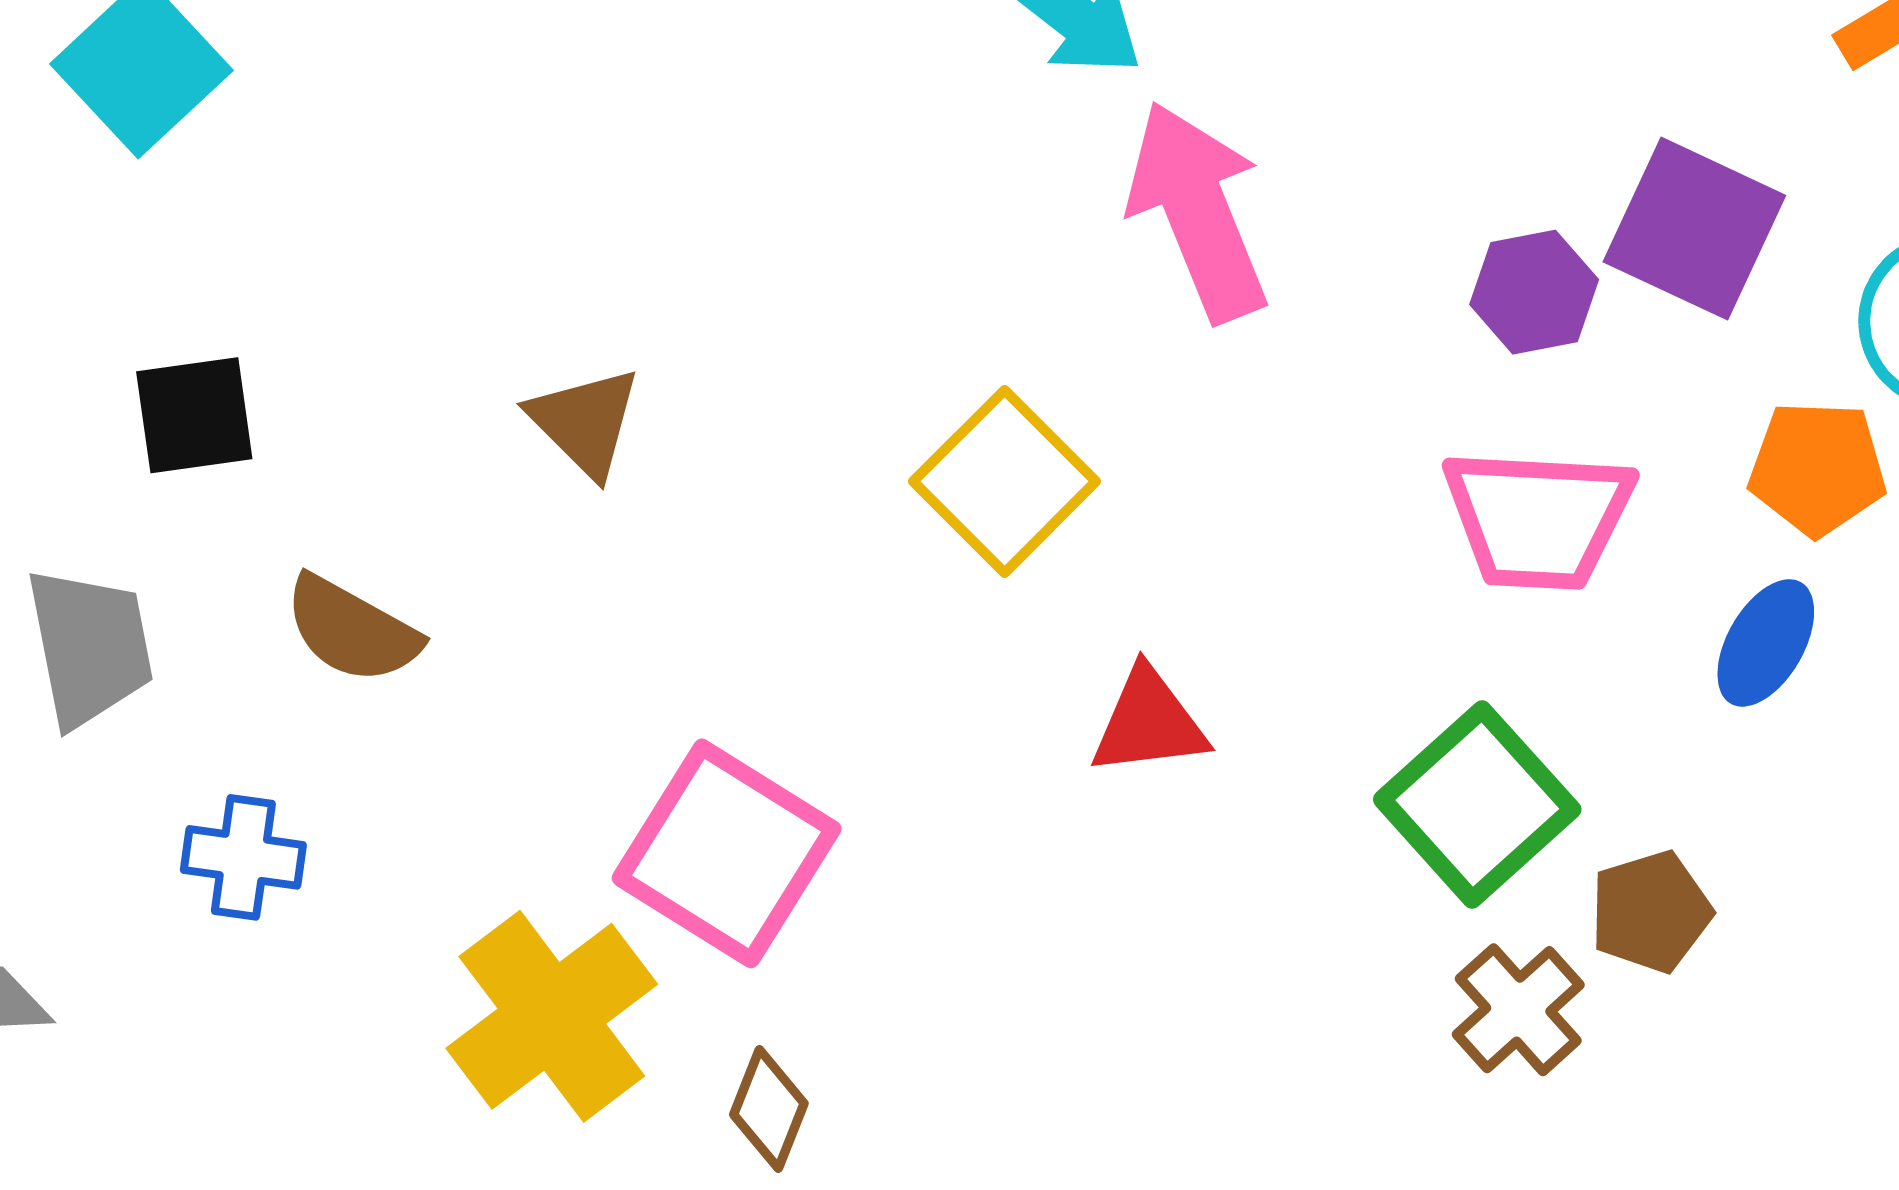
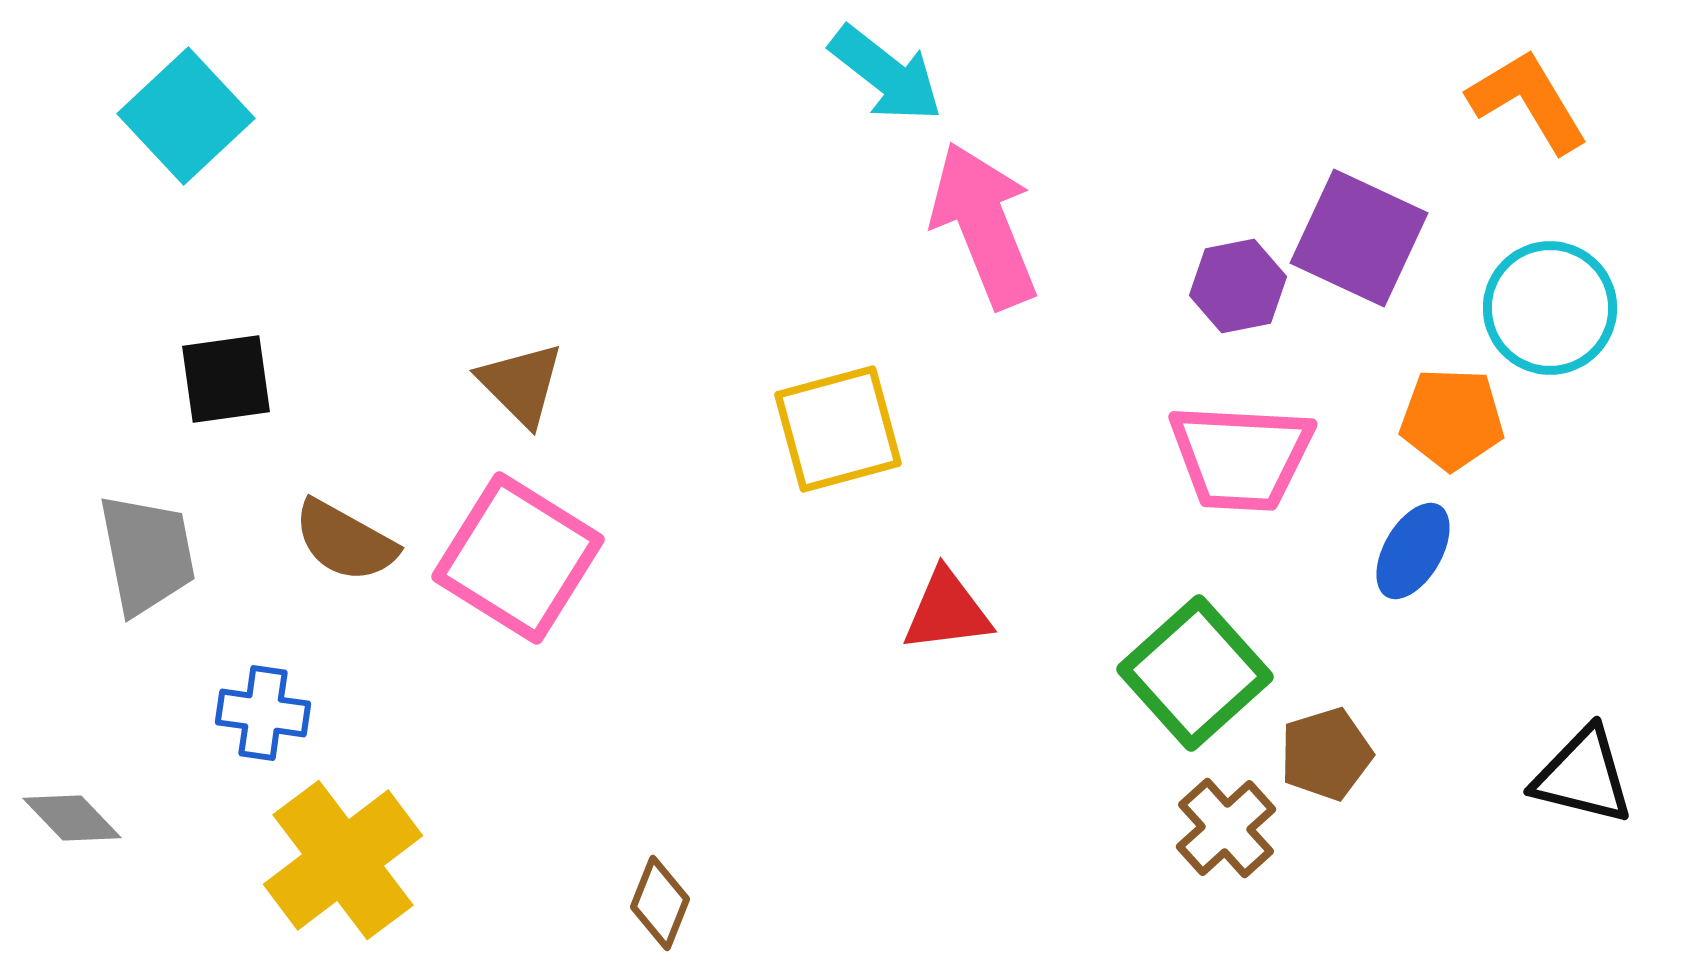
yellow square: (1005, 481) -> (838, 429), turned 30
pink square: (727, 853) -> (518, 558), moved
yellow cross: (552, 1016) -> (343, 860), moved

